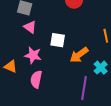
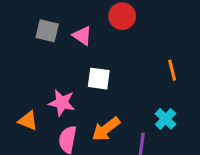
pink triangle: (30, 27) -> (82, 36), moved
orange arrow: (79, 55) -> (106, 129), moved

